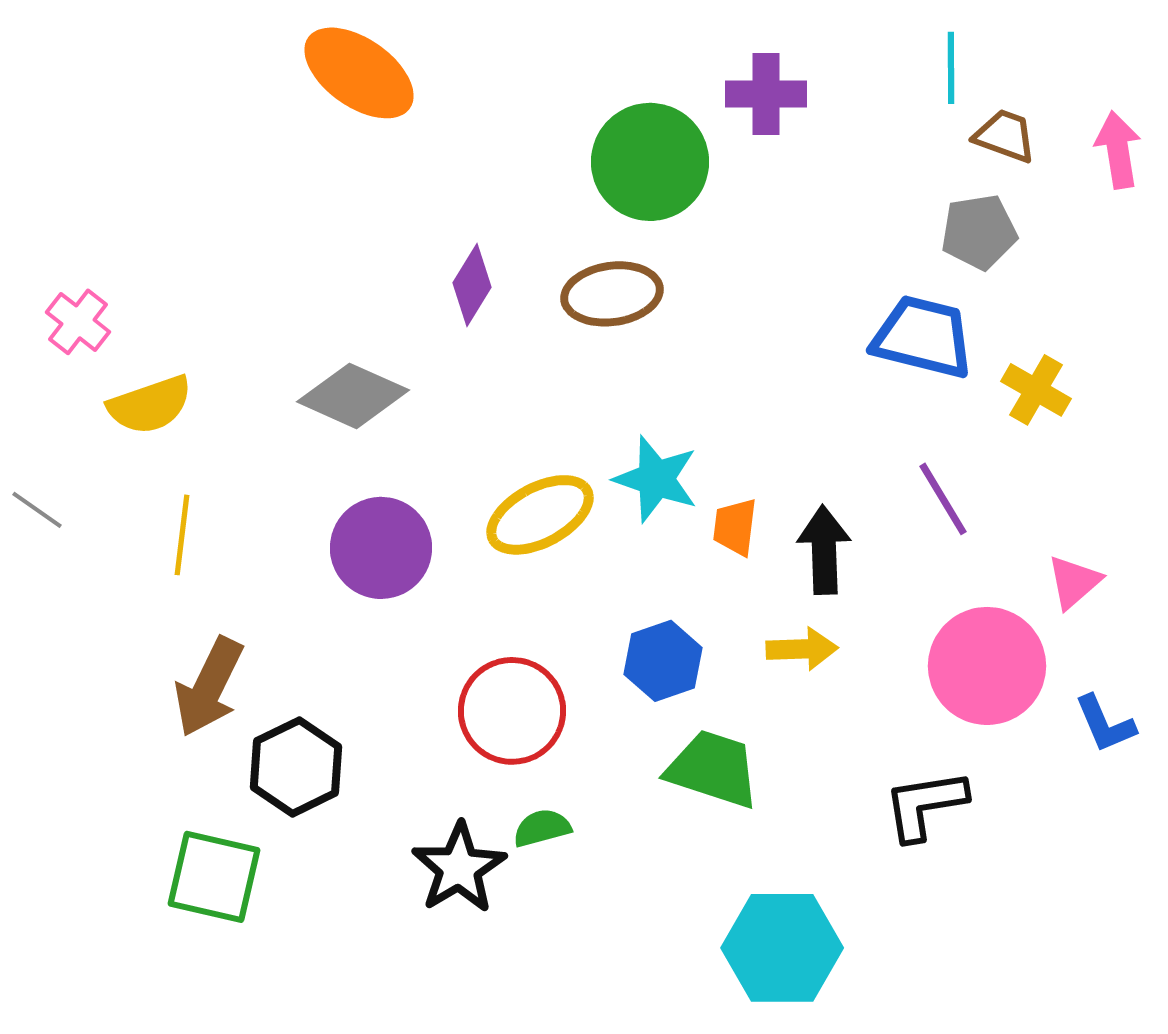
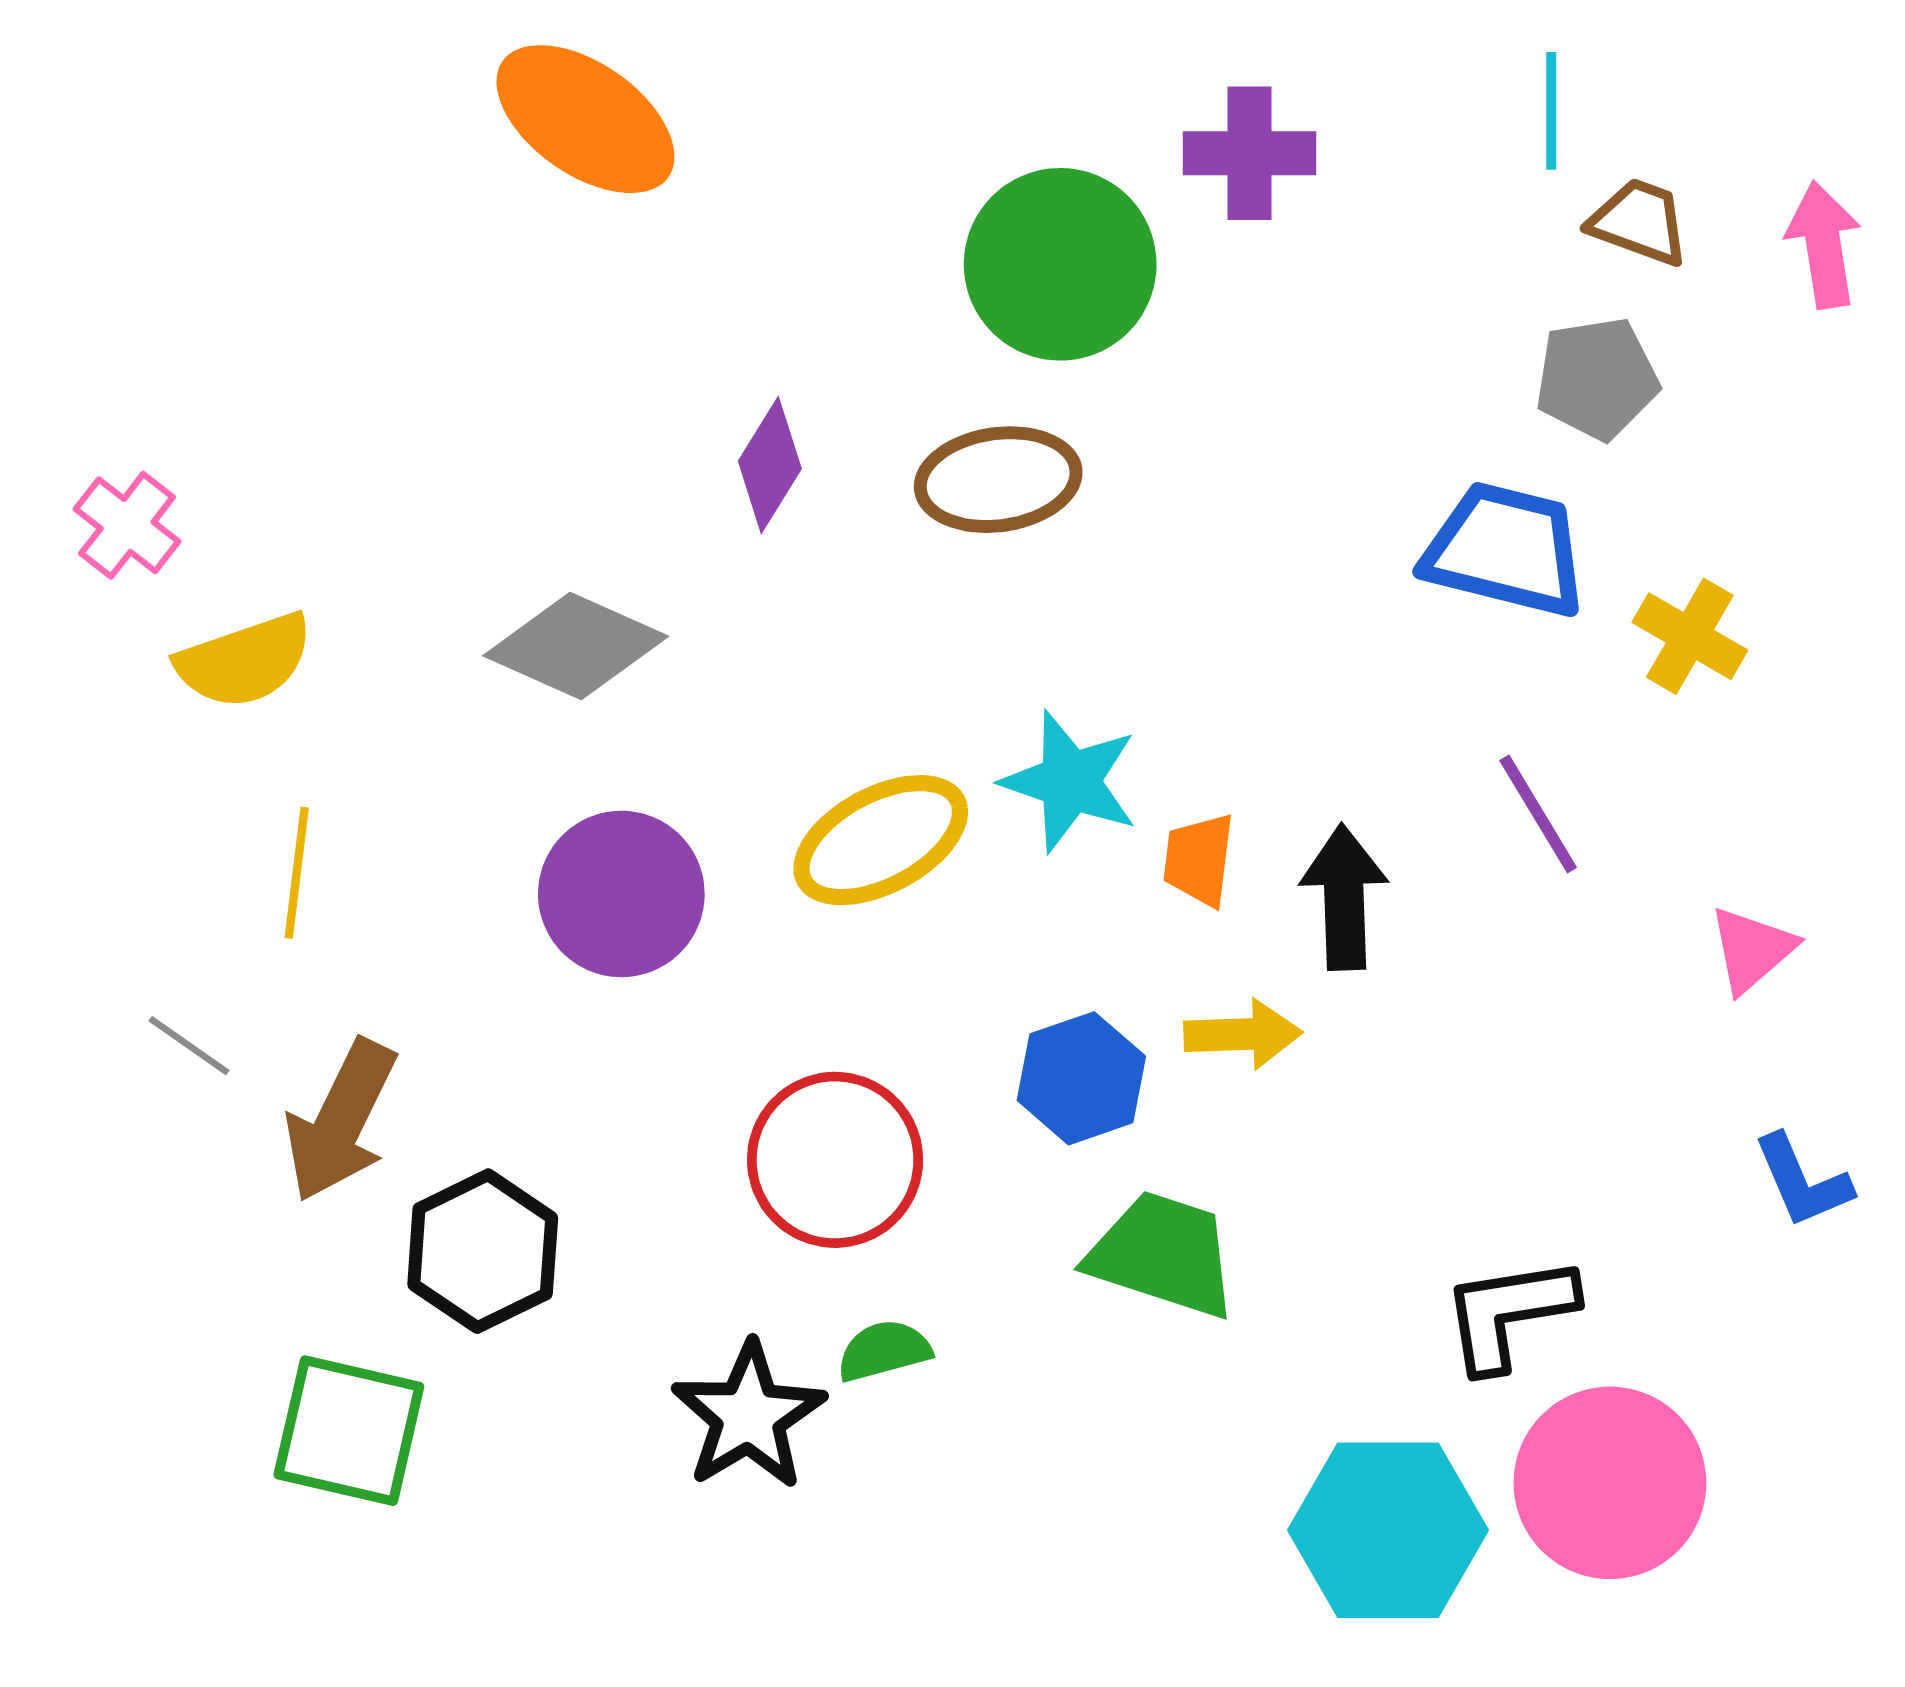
gray line: (37, 510) -> (189, 1046), moved
yellow arrow: (802, 649) -> (1243, 1034), moved
pink circle: (987, 666) -> (1610, 1483), moved
cyan hexagon: (782, 948) -> (1388, 1530), moved

